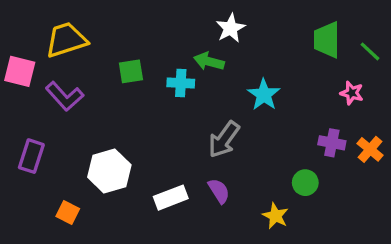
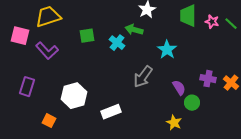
green trapezoid: (327, 40) -> (188, 16), moved
cyan cross: (181, 83) -> (117, 43), turned 35
pink star: (352, 93) -> (212, 22), moved
purple semicircle: (219, 191) -> (179, 88), moved

